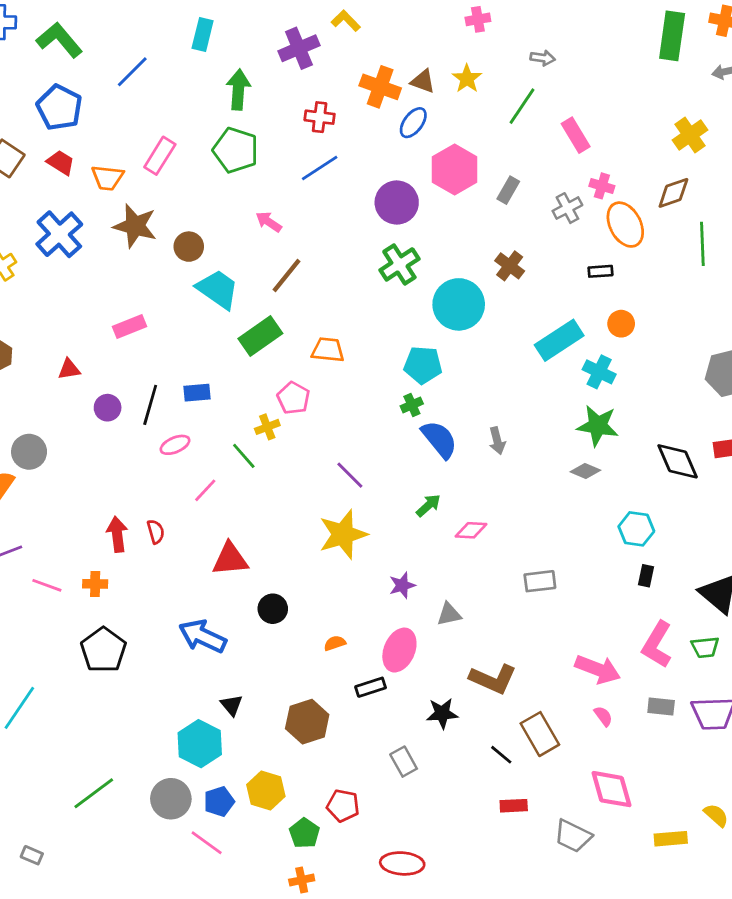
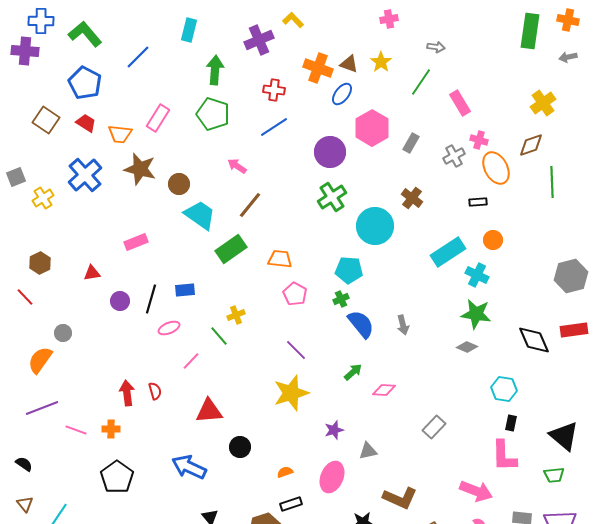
pink pentagon: (293, 398) -> (295, 294), moved
gray circle: (29, 452) -> (63, 333), size x0.7
gray rectangle: (540, 581) -> (434, 427), turned -40
pink L-shape: (657, 645) -> (504, 456), moved, turned -32
black rectangle: (371, 687) -> (291, 504), moved

